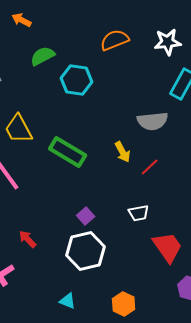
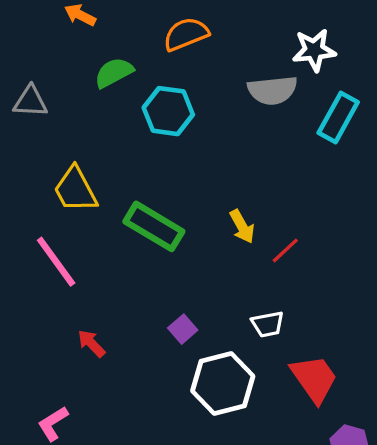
orange semicircle: (115, 40) -> (186, 34), moved
gray semicircle: (153, 121) -> (272, 90), moved
red arrow: (28, 239) -> (91, 343), moved
white hexagon: (86, 251) -> (223, 384), moved

